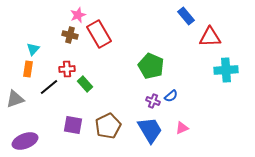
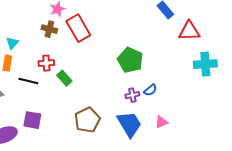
black line: (49, 87) -> (28, 81), turned 54
purple cross: (153, 101) -> (132, 95), turned -32
purple square: (73, 125) -> (32, 120), moved

